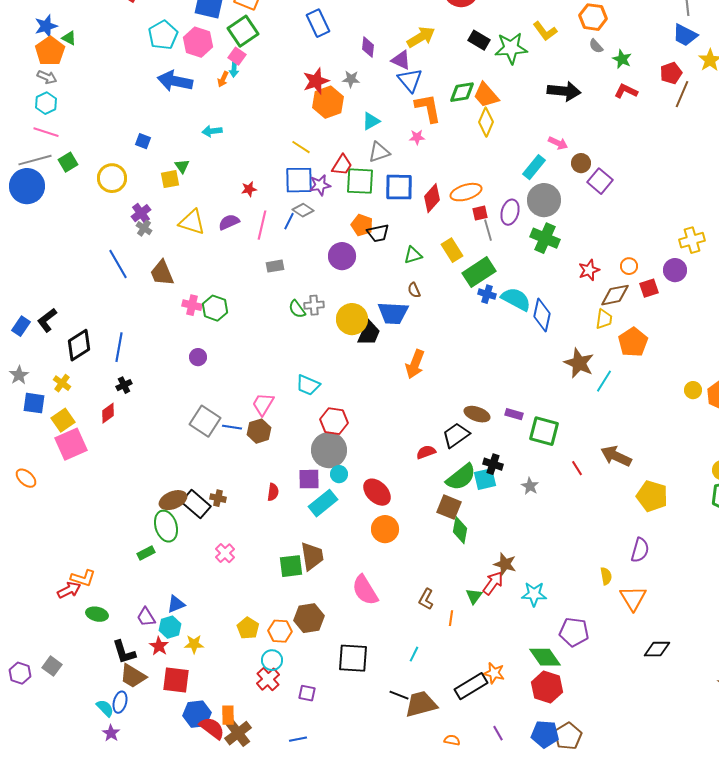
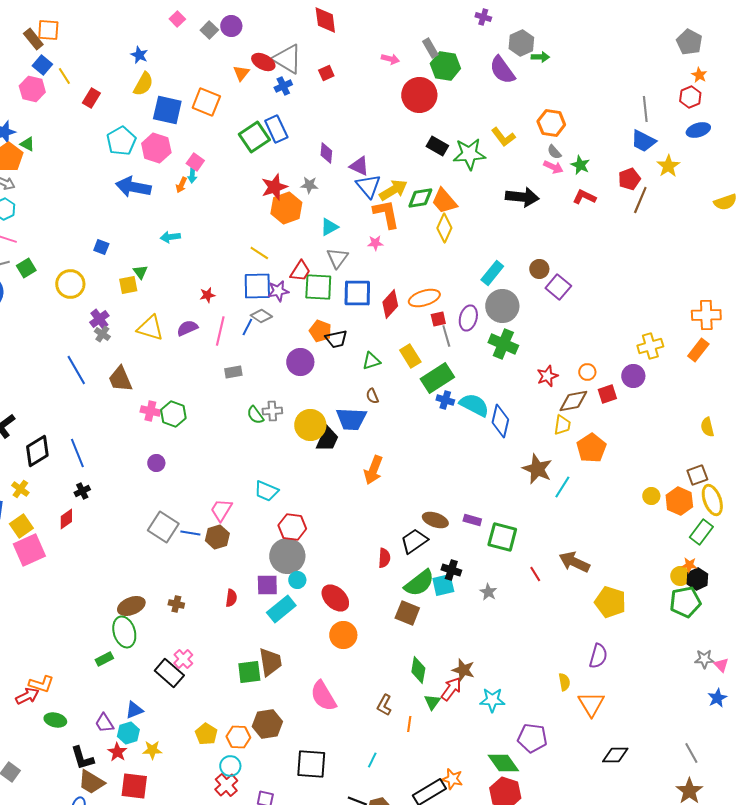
green square: (243, 31) -> (254, 137), moved
yellow arrow: (421, 37) -> (393, 190), moved
pink arrow: (558, 143) -> (553, 167), moved
gray triangle: (379, 152) -> (337, 258), turned -35
blue line: (119, 347) -> (77, 453), turned -32
red semicircle: (426, 452) -> (384, 558), turned 114
black rectangle: (196, 504) -> (169, 673), moved
green diamond: (460, 530) -> (418, 670), moved

